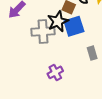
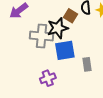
blue square: (74, 26) -> (65, 50), moved

